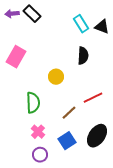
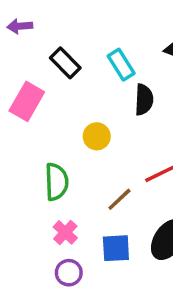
black rectangle: (32, 14) -> (65, 63), moved
cyan rectangle: (81, 24) -> (121, 65), moved
blue square: (67, 141) -> (116, 248), turned 30

